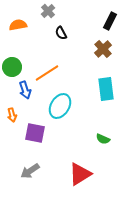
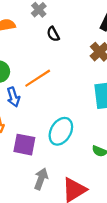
cyan ellipse: (60, 106) -> (61, 131), moved
gray arrow: (30, 171) -> (41, 179), moved, turned 144

